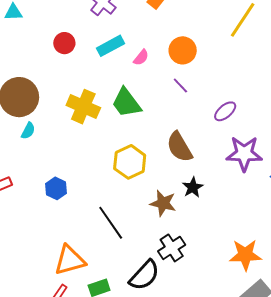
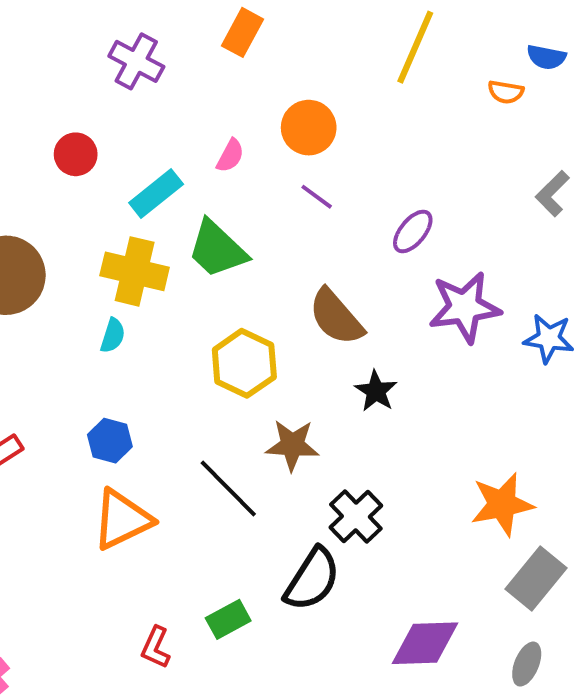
cyan rectangle: (110, 46) -> (156, 194), moved
cyan semicircle: (28, 131) -> (113, 335), moved
brown star: (163, 203) -> (292, 445), moved
orange triangle: (70, 260) -> (122, 519), moved

